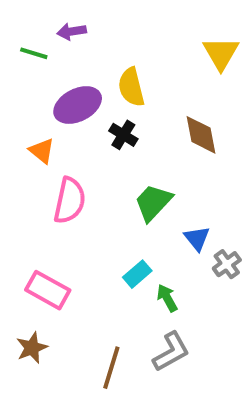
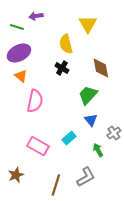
yellow triangle: (221, 53) -> (88, 24), moved
purple ellipse: (78, 105) -> (19, 53), moved
green trapezoid: (153, 202) -> (88, 95), moved
blue triangle: (197, 238) -> (91, 120), moved
pink rectangle: (48, 290) -> (38, 146), moved
green arrow: (167, 298) -> (98, 150), moved

